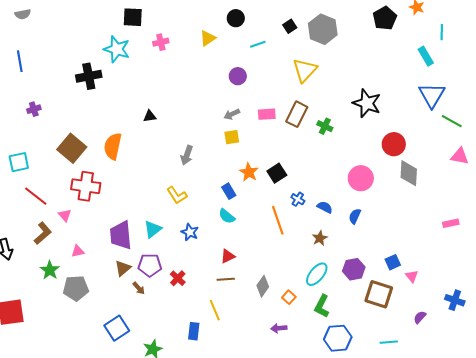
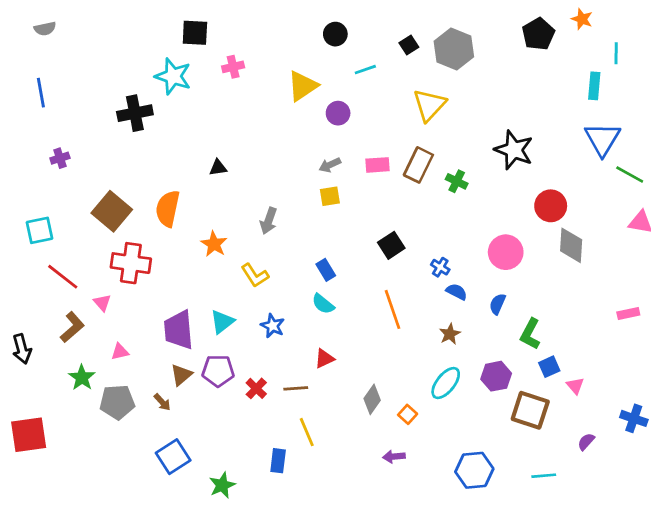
yellow triangle: (208, 38) -> (303, 86), moved, size x1.4
cyan rectangle: (426, 56) -> (594, 86), turned 36
orange star: (249, 172) -> (214, 244), moved
blue cross: (298, 199) -> (440, 267), moved
brown line: (226, 279) -> (296, 388), moved
brown arrow: (139, 288) -> (162, 402), moved
green L-shape: (322, 306) -> (530, 334), moved

